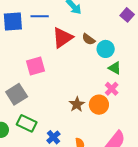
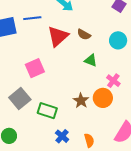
cyan circle: (106, 49) -> (118, 40), moved
green triangle: (115, 68) -> (91, 60), moved
green rectangle: (27, 123) -> (47, 111), moved

